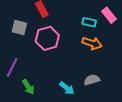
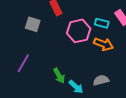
pink hexagon: (47, 38) -> (79, 31), moved
green arrow: (28, 87) -> (59, 76), moved

